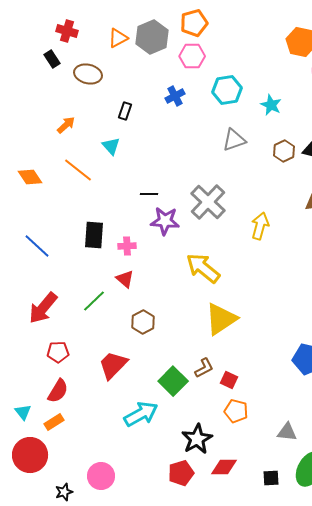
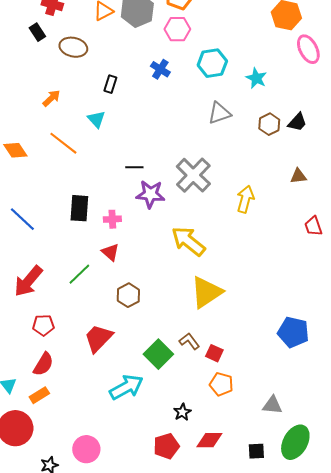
blue cross: (175, 96) -> (160, 69), turned -30
brown L-shape: (204, 368) -> (189, 341), turned -100
black star: (197, 439) -> (182, 412), size x0.6

